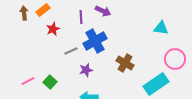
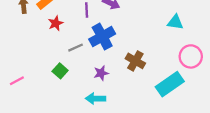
purple star: (86, 70) -> (101, 73), moved
pink line: (28, 81) -> (17, 81), moved
green square: (50, 82) -> (60, 71), moved

